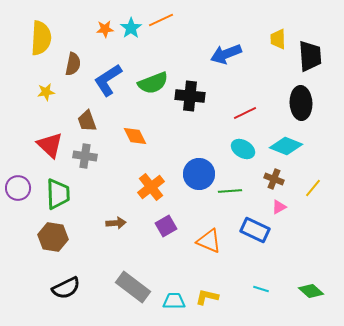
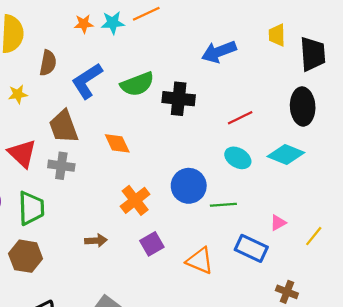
cyan star: (131, 28) -> (113, 23), turned 30
brown trapezoid: (87, 121) -> (64, 127), size x1.4
brown cross: (274, 179) -> (287, 292), moved
yellow line: (313, 188) -> (314, 236), moved

